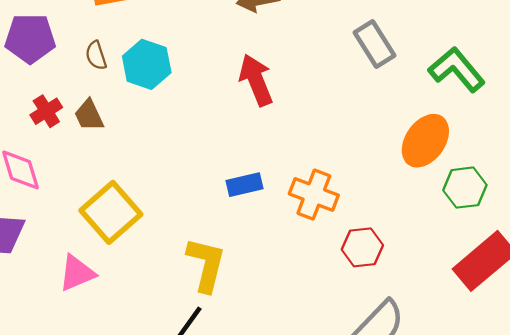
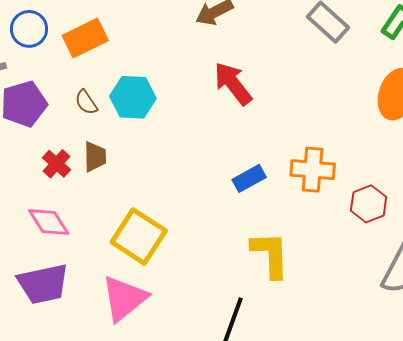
brown trapezoid: (89, 115) -> (95, 157), turned -140
yellow L-shape: (206, 265) -> (270, 255), moved
pink triangle: (77, 273) -> (124, 298), size x1.4

